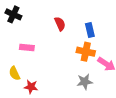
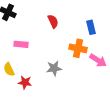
blue rectangle: (90, 30) -> (91, 27), moved
gray star: (85, 82) -> (54, 68), moved

